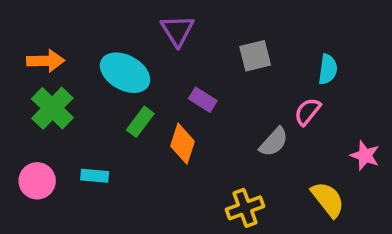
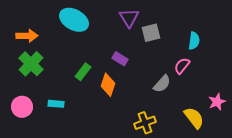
purple triangle: (177, 30) -> (129, 18), moved
cyan ellipse: (125, 73) -> (74, 20), moved
pink star: (365, 155) -> (217, 102), moved, turned 30

